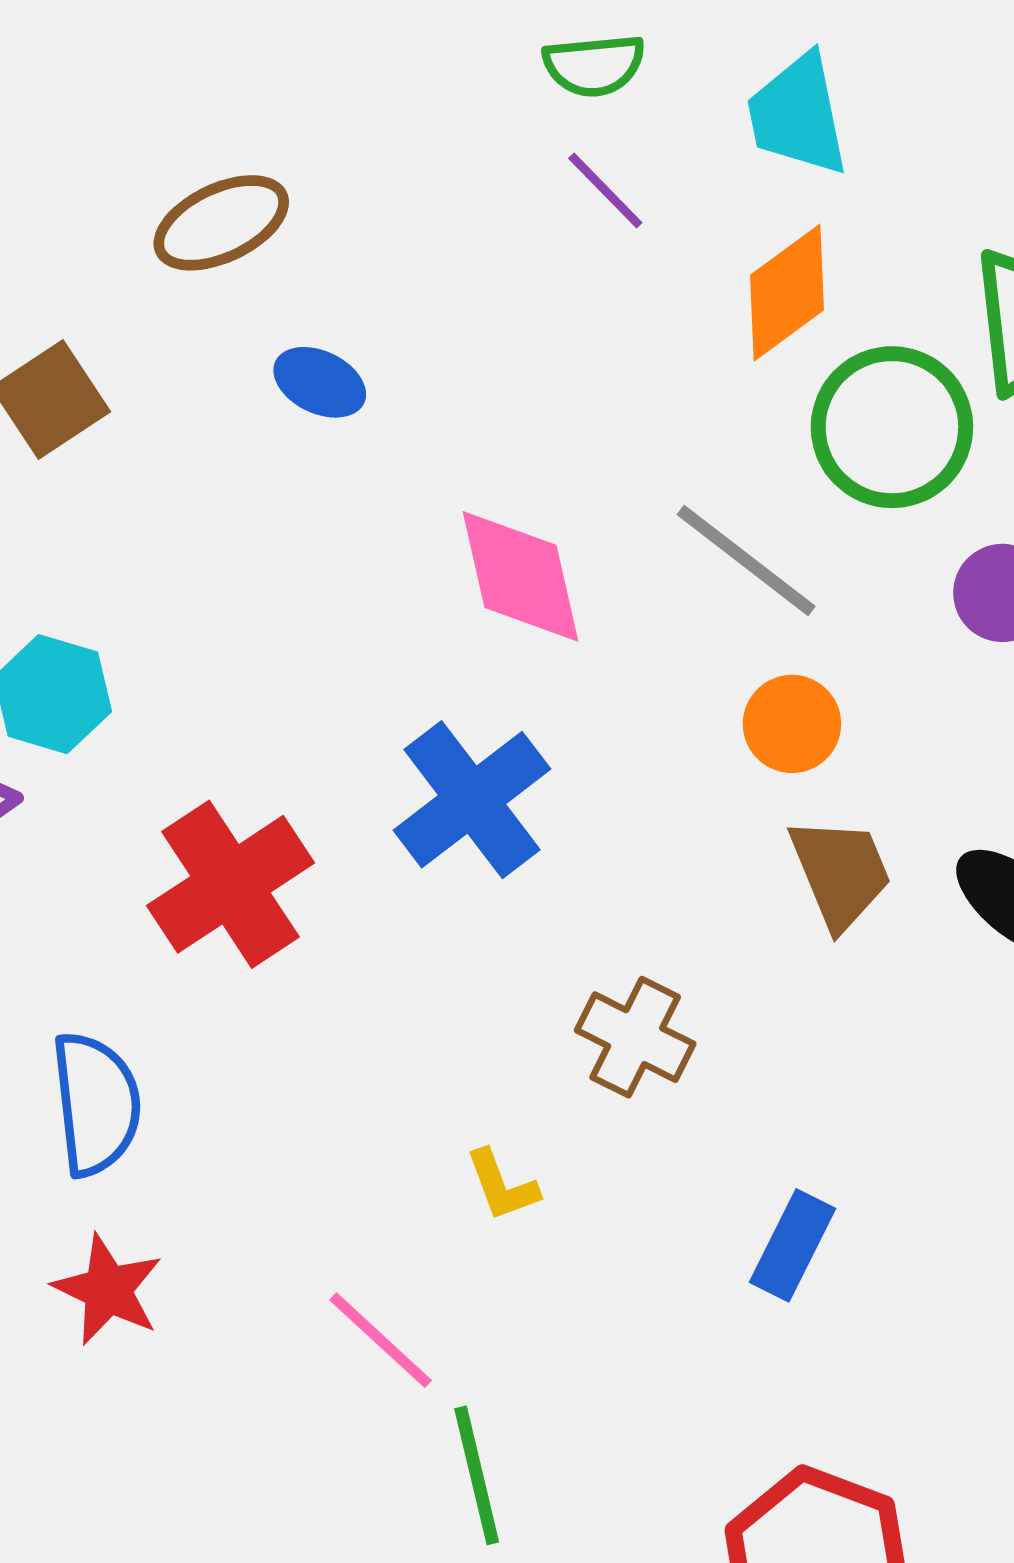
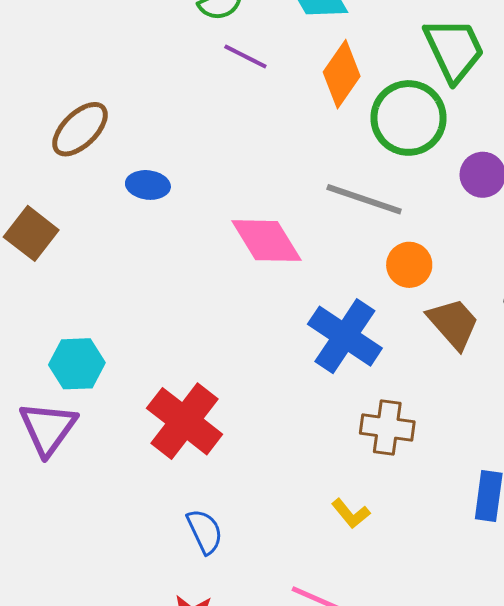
blue cross: (472, 800) -> (345, 336), moved
blue semicircle: (96, 1104) -> (205, 531), moved, size x0.7

